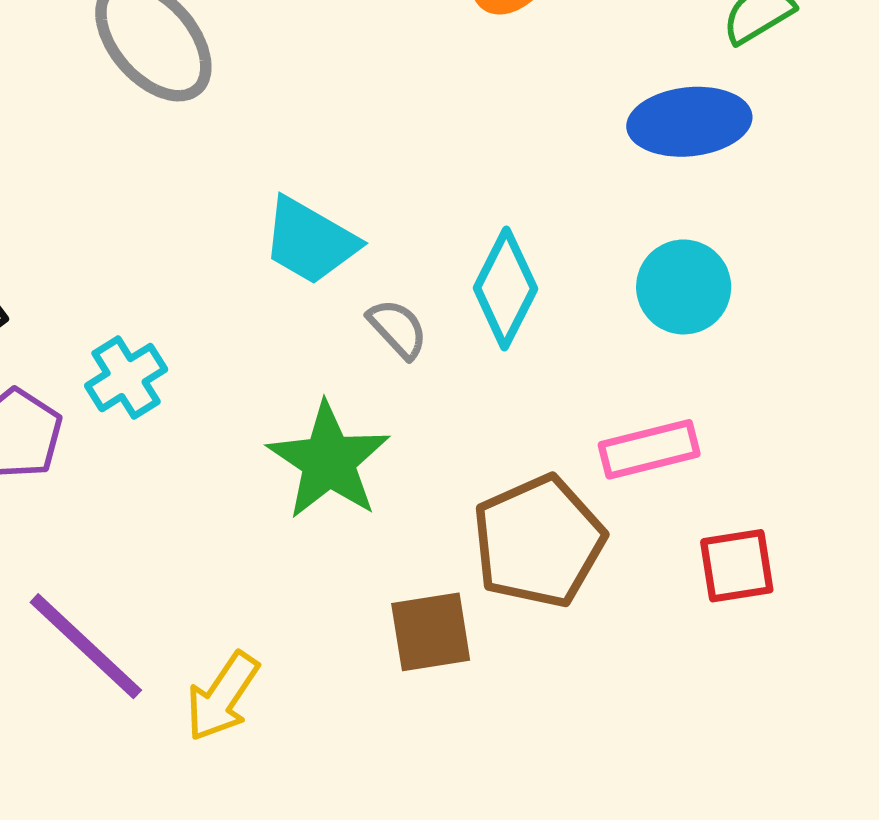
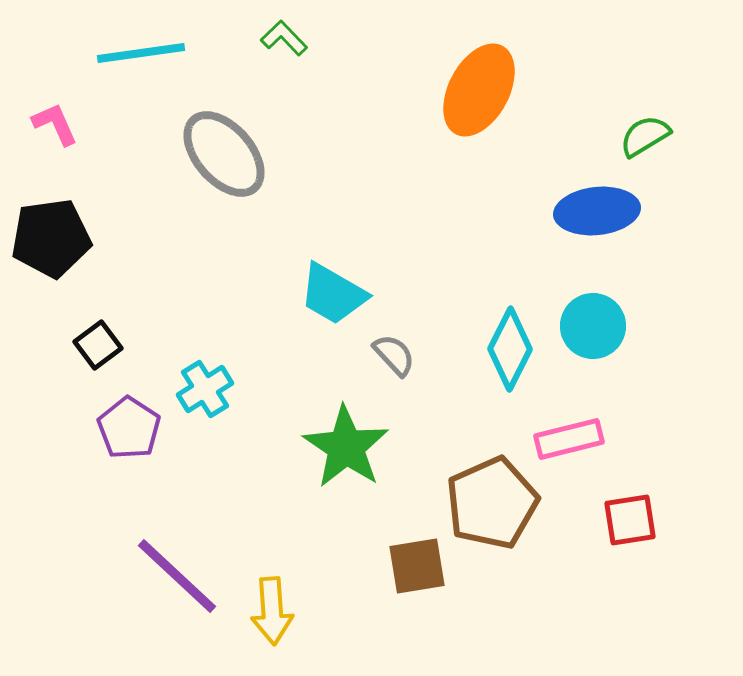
cyan diamond: (505, 288) -> (510, 349), moved
yellow arrow: (222, 697) -> (272, 611), turned -38

